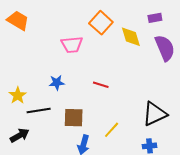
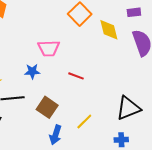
pink trapezoid: (72, 45) -> (49, 48), moved
brown square: (74, 118) -> (47, 107), turned 30

